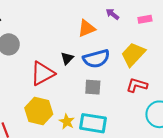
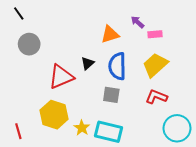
pink rectangle: (145, 19) -> (155, 34), moved
blue semicircle: (96, 59) -> (117, 66), turned 100

